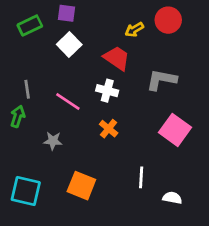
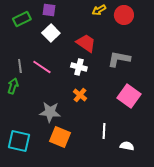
yellow arrow: (134, 30) -> (99, 10), moved
pink line: (68, 101) -> (42, 67), moved
gray star: (53, 141) -> (50, 112), moved, size x1.5

